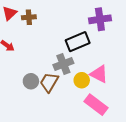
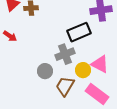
gray circle: (31, 81) -> (45, 71), moved
brown trapezoid: (49, 82) -> (65, 86), moved

